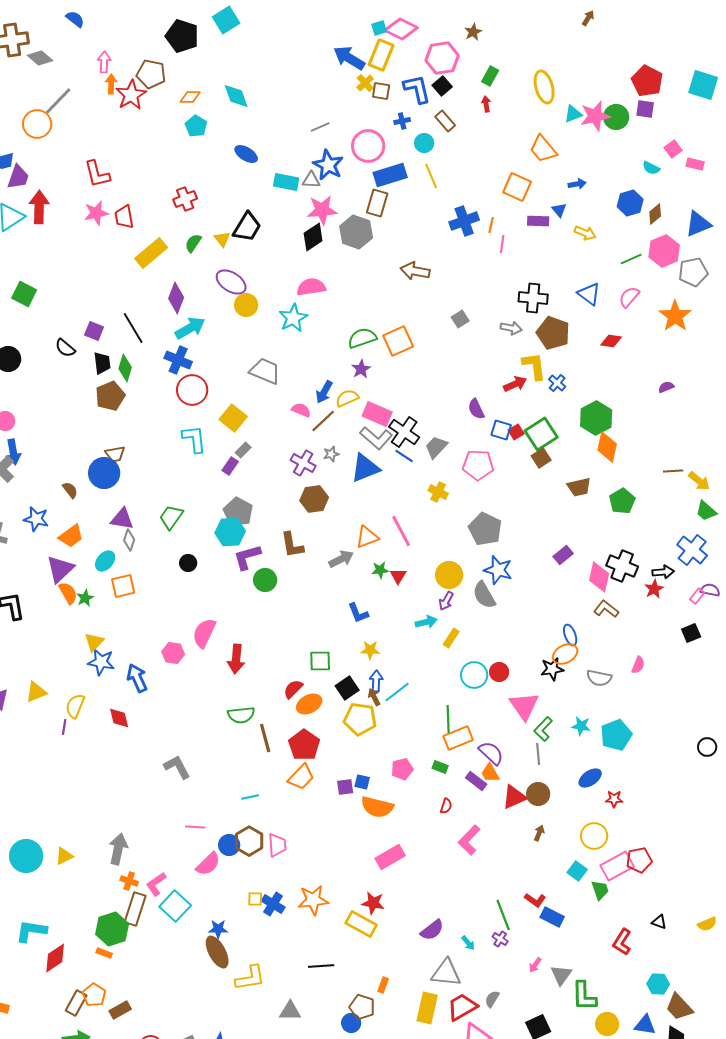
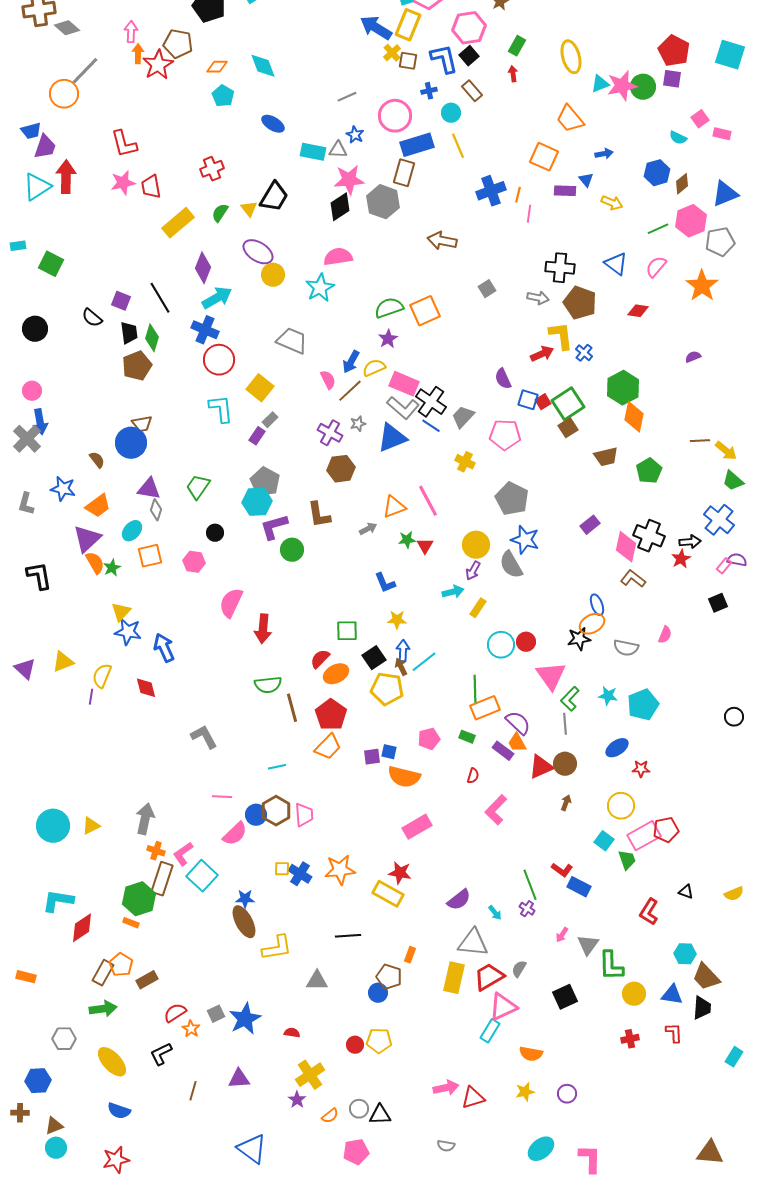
blue star: (328, 165) -> (355, 135), size x0.6
pink semicircle: (301, 410) -> (328, 380), turned 42
gray arrow: (341, 559) -> (368, 529), size x0.7
pink hexagon: (173, 653) -> (194, 562), moved

